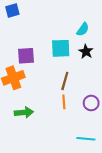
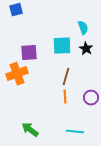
cyan semicircle: (83, 29) -> (83, 28), turned -56
green arrow: (24, 112) -> (30, 130), moved, turned -138
cyan line: (86, 139) -> (75, 132), moved

